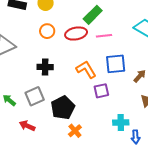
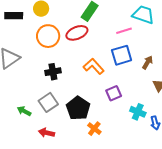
orange circle: (47, 31) -> (48, 36), size x1.5
pink line: (104, 36) -> (124, 31), moved
purple square: (101, 91) -> (114, 93), moved
cyan cross: (121, 123) -> (138, 112), turned 35

